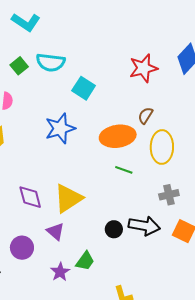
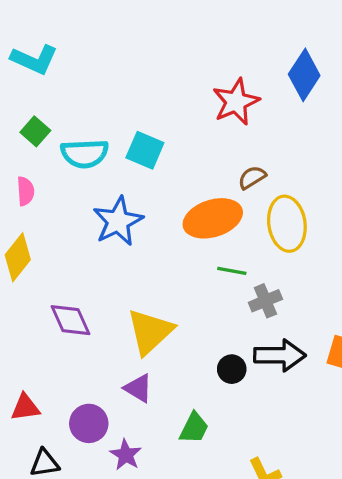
cyan semicircle: (51, 62) -> (85, 154), moved
brown semicircle: (145, 116) -> (252, 177), turned 36
gray cross: (169, 195) -> (265, 301), moved
purple diamond: (30, 197) -> (70, 320), moved
purple star: (60, 272) -> (126, 455), moved

